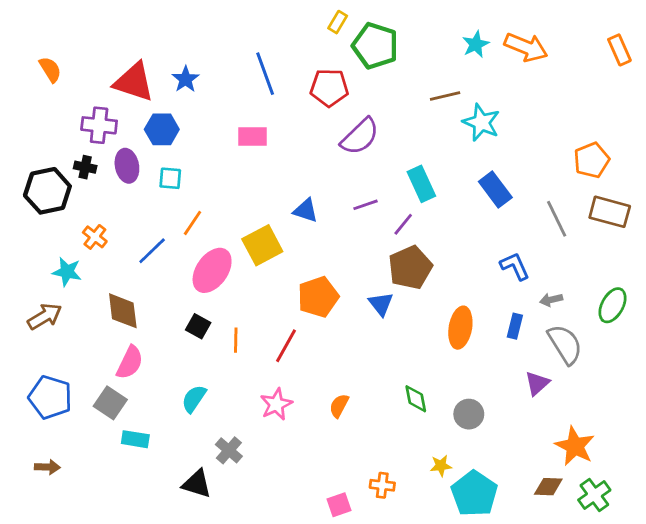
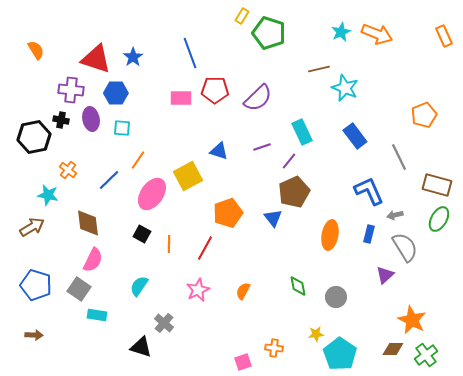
red pentagon: (329, 88) -> (215, 90), moved
brown rectangle: (610, 212) -> (437, 185), moved
blue L-shape: (515, 266) -> (369, 191), size x1.4

